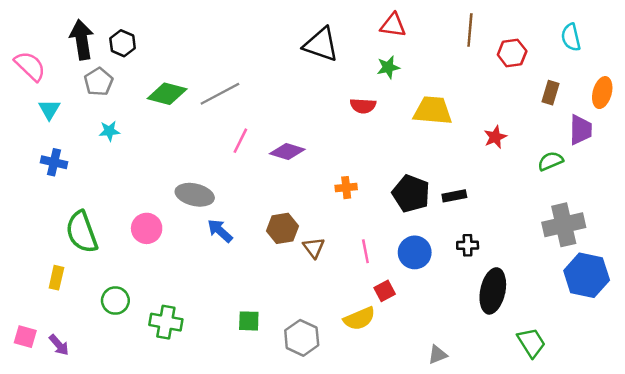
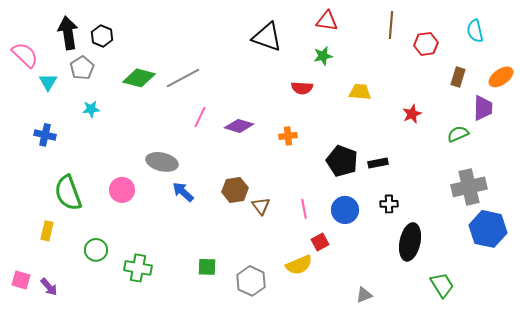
orange ellipse: (602, 93) -> (501, 77), turned 40
cyan triangle: (49, 109) -> (48, 82), moved
yellow trapezoid: (433, 111) -> (360, 92), size x0.7
orange cross: (346, 188) -> (288, 136), moved

